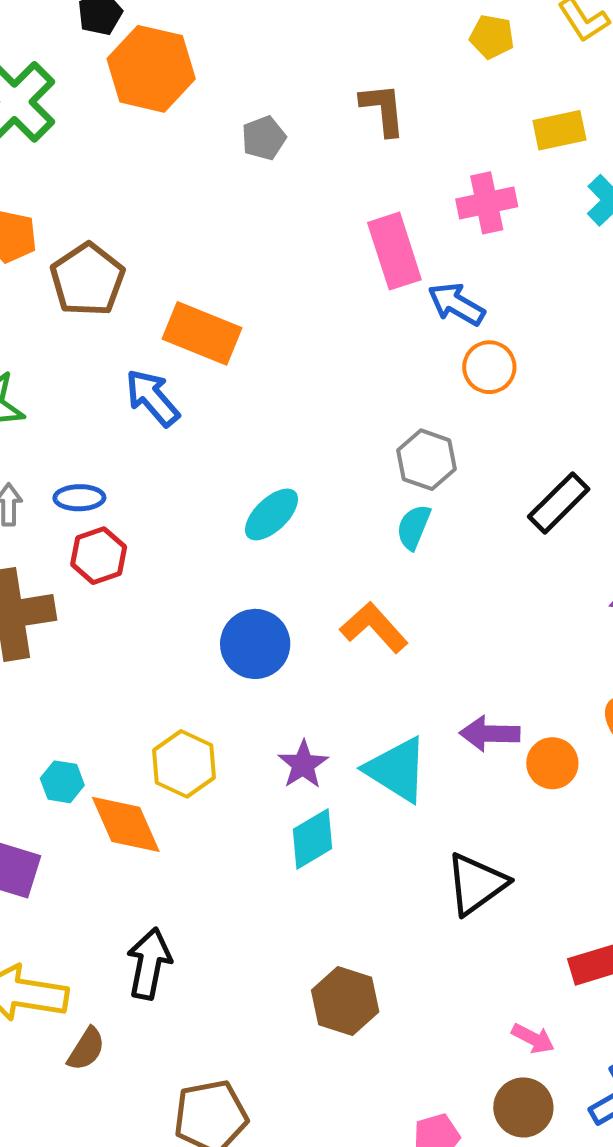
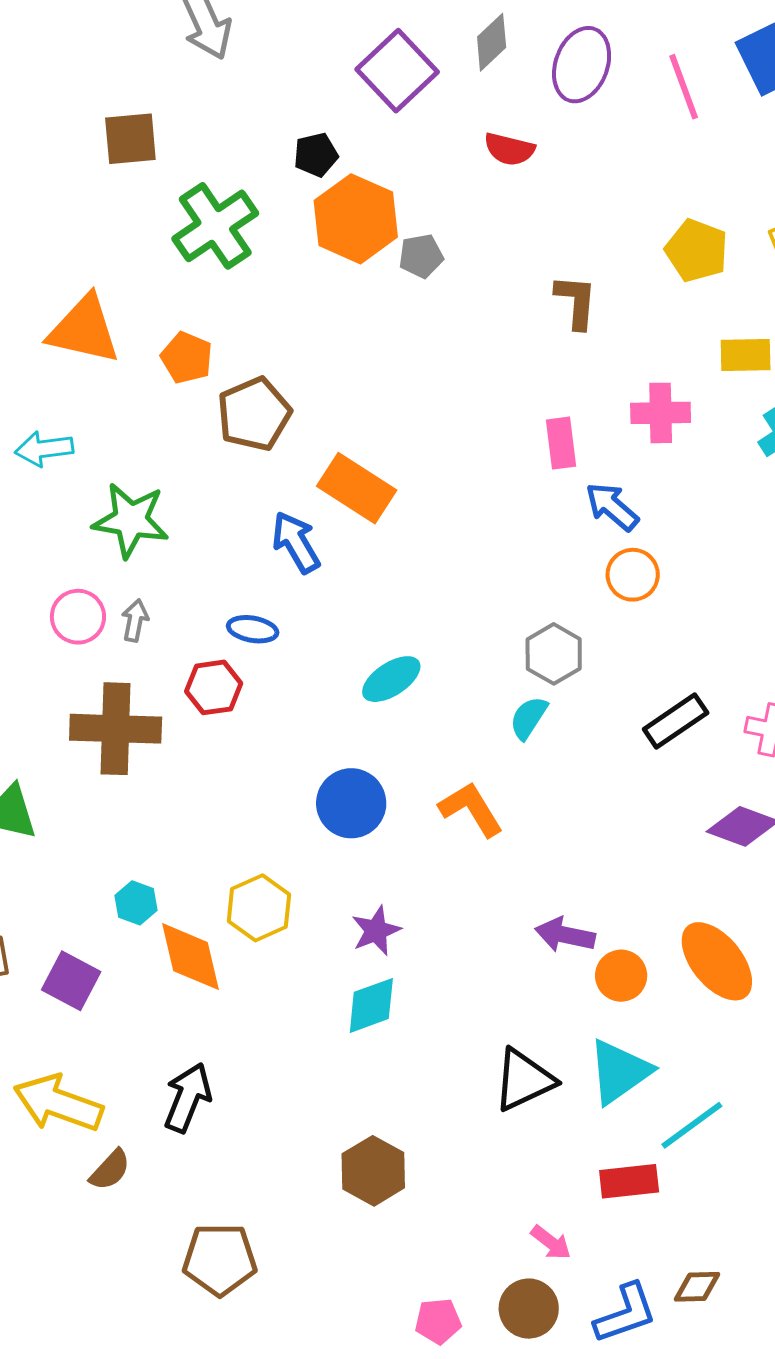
yellow pentagon: (492, 37) -> (697, 250), size x1.4
gray pentagon: (264, 138) -> (421, 256), moved
pink rectangle: (394, 251) -> (561, 443), size x0.7
blue ellipse: (79, 498) -> (253, 629), moved
cyan triangle: (397, 770) -> (619, 1072), moved, turned 42

